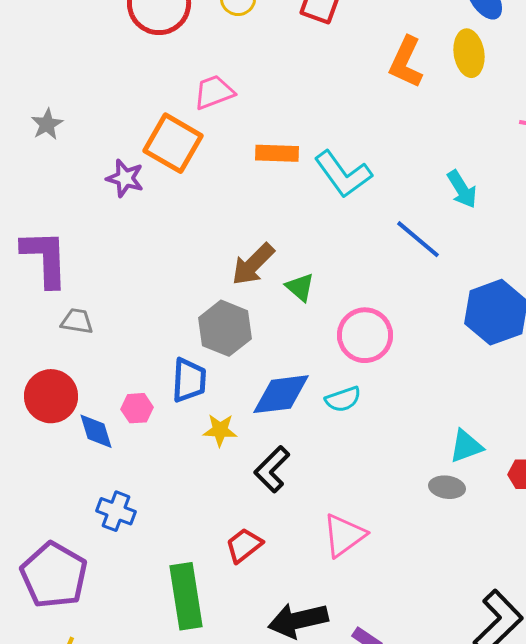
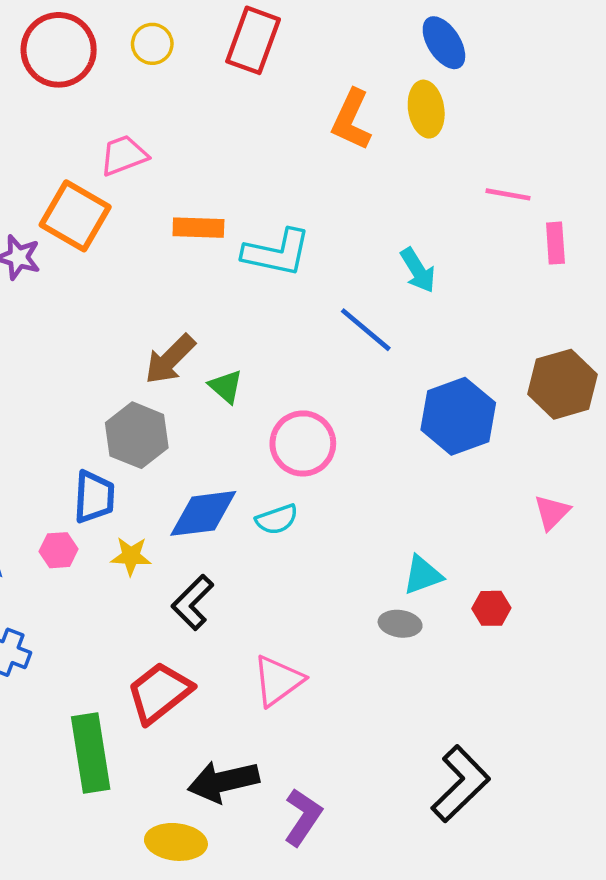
cyan L-shape: (343, 174) -> (277, 253), turned -42
pink hexagon: (137, 408) -> (59, 550), moved
red trapezoid: (244, 545) -> (159, 693), size x1.5

